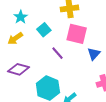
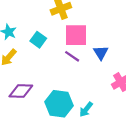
purple line: (57, 53) -> (72, 56), moved

